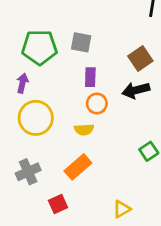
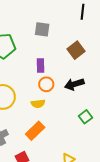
gray square: (81, 42) -> (42, 29), moved
black arrow: (136, 90) -> (74, 84), moved

